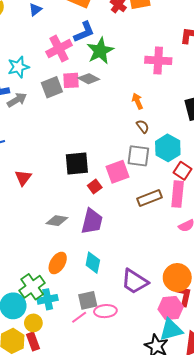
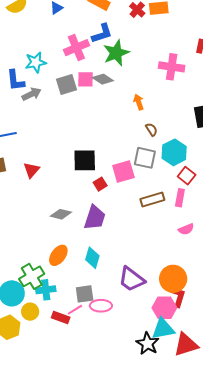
orange arrow: (137, 101) -> (139, 102), moved
pink rectangle: (178, 194) -> (180, 198), size x0.7
red rectangle: (33, 341) -> (61, 317), moved, turned -54

